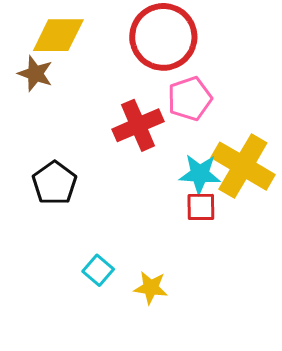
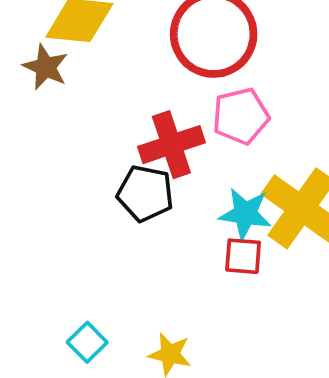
black pentagon: (54, 183) -> (145, 193), moved, turned -30
cyan square: (98, 270) -> (87, 342), moved

